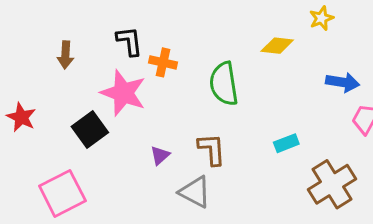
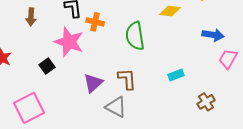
black square: (90, 129) -> (47, 66), size x0.7
purple triangle: (160, 155) -> (93, 83), size x1.5
brown cross: (332, 184) -> (206, 102), size x0.6

